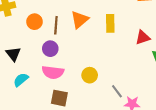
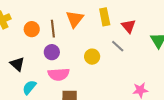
red triangle: (143, 37) -> (129, 26), moved, turned -42
yellow circle: (90, 75) -> (92, 57), moved
gray line: (117, 91) -> (118, 46), moved

